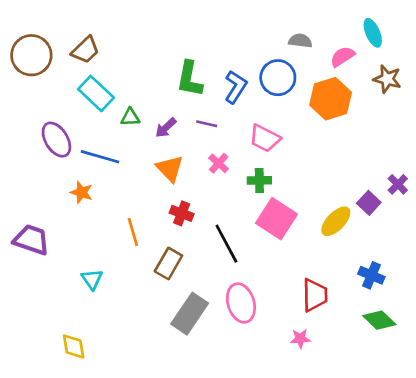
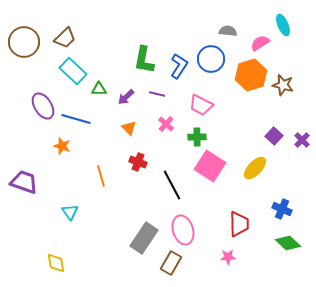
brown star: (387, 79) -> (283, 85), moved
orange triangle: (170, 169) -> (129, 128), size x0.7
purple square: (369, 203) -> (274, 136), moved
brown rectangle: (168, 263) -> (171, 263), moved

